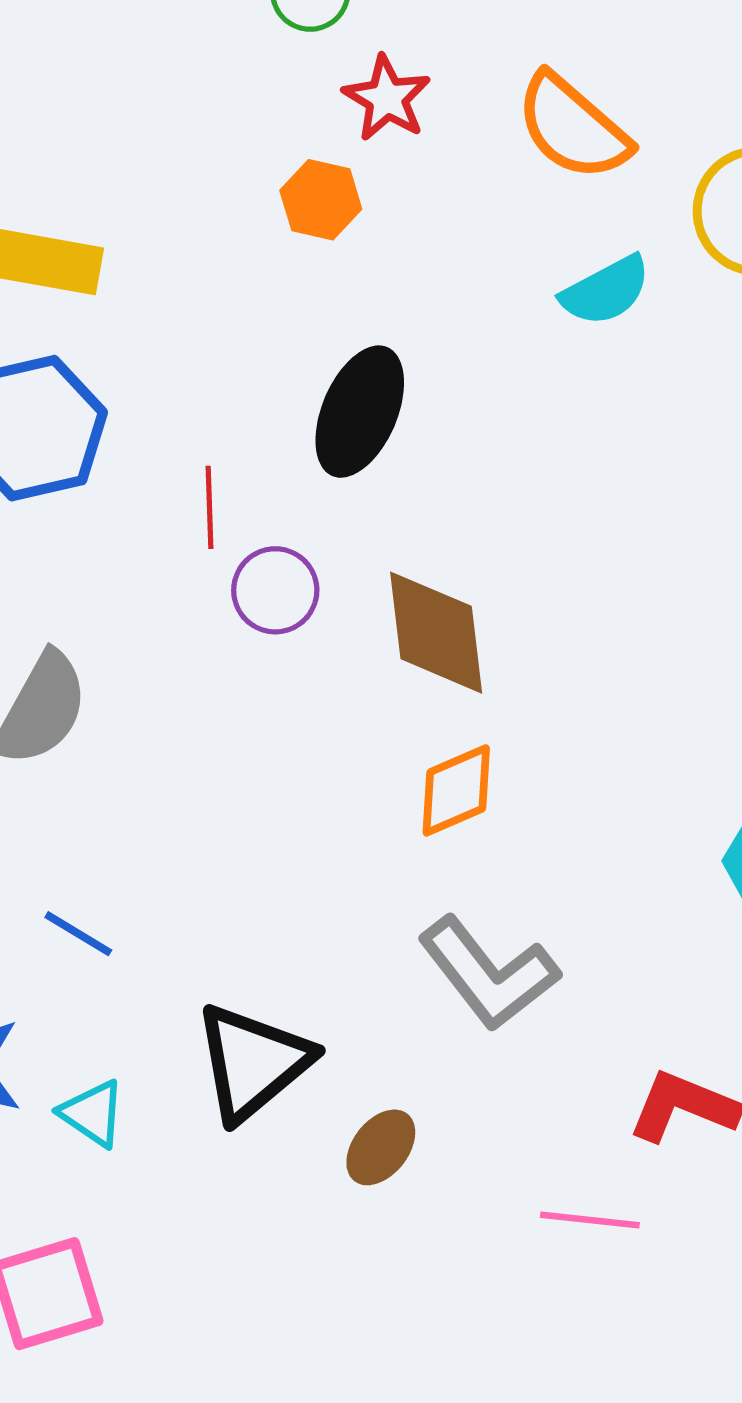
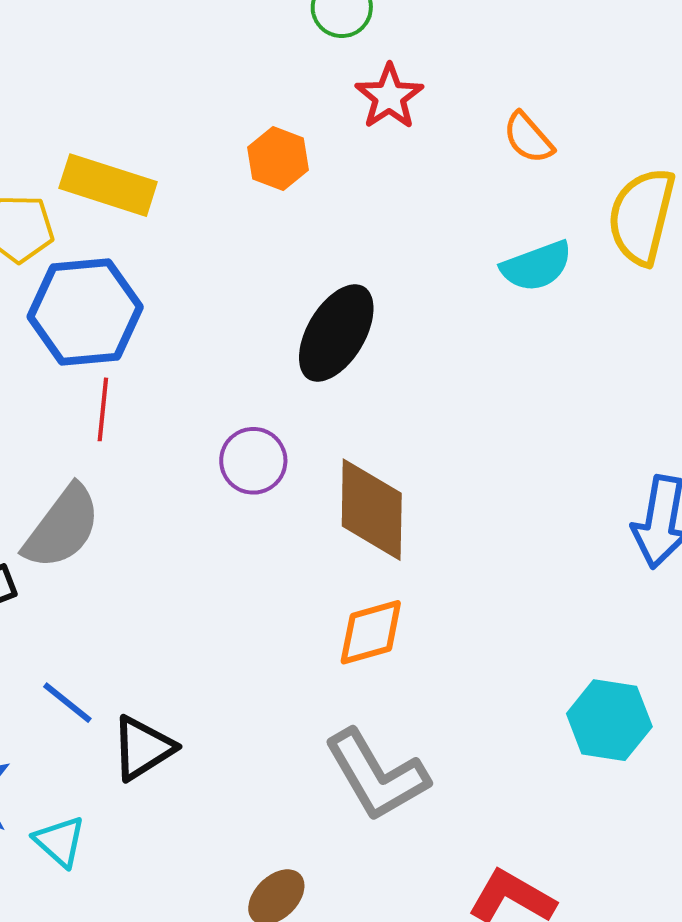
orange semicircle: (573, 127) -> (528, 138), size x0.6
orange hexagon: (321, 200) -> (278, 159), moved
red line: (209, 507) -> (103, 409), moved
black triangle: (253, 1062) -> (143, 748), moved, size x0.7

